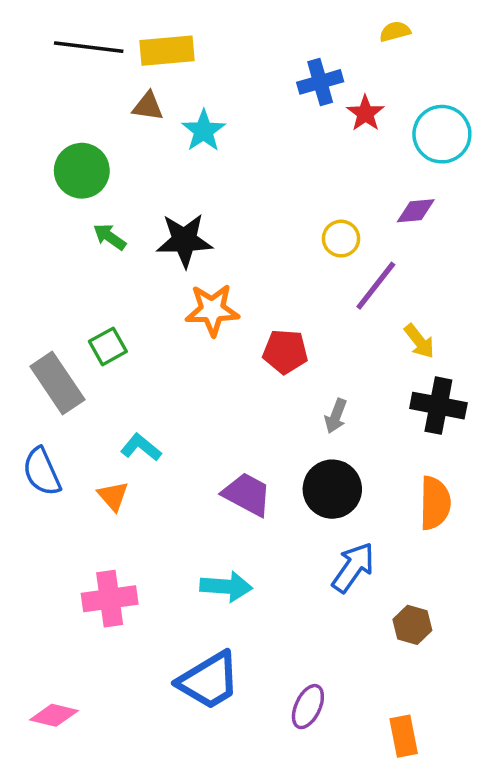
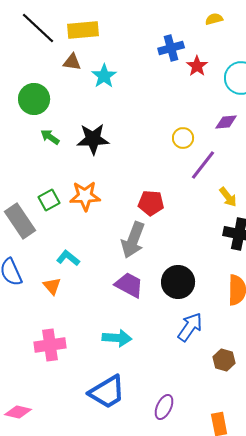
black line: (89, 47) -> (38, 28), turned 36
orange star: (212, 310) -> (85, 196), moved
gray arrow: (336, 416) -> (133, 240), moved, size x1.8

